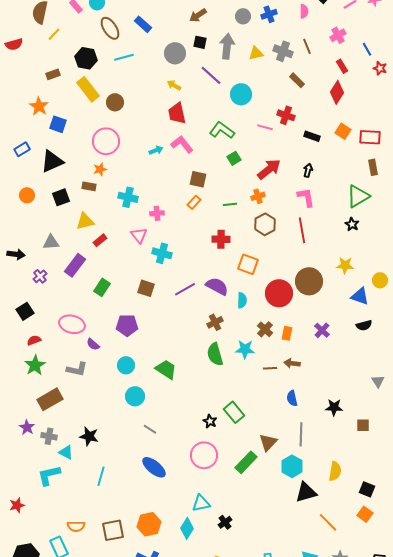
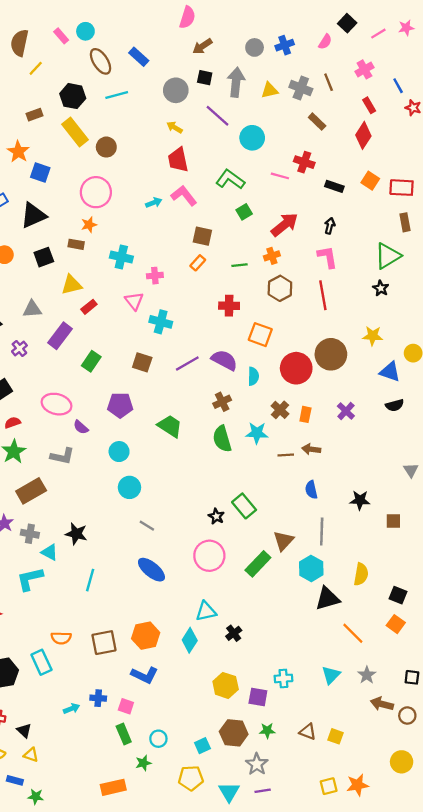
pink semicircle: (304, 11) -> (325, 42), turned 32
green trapezoid: (166, 369) -> (170, 426), moved

